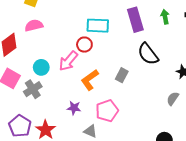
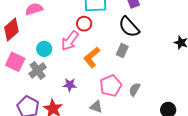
black semicircle: (148, 54) -> (129, 27), moved
gray semicircle: (173, 99) -> (135, 89), moved
purple star: (74, 108) -> (70, 85), moved

